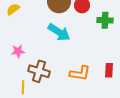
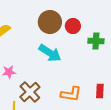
brown cross: (39, 71) -> (30, 92), turned 30

